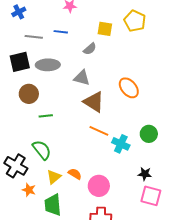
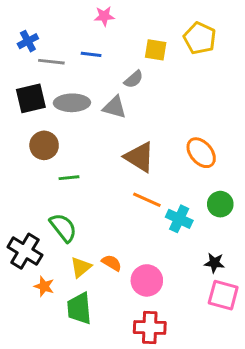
blue cross: (19, 12) -> (28, 41), moved
gray triangle: (82, 78) -> (115, 107), moved
orange ellipse: (129, 88) -> (201, 153), moved

